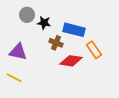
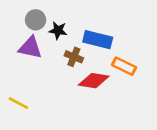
orange rectangle: (94, 50) -> (124, 66), turned -30
purple triangle: (18, 52) -> (30, 48), moved

